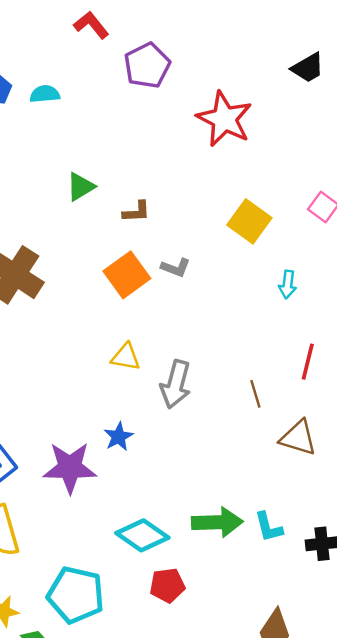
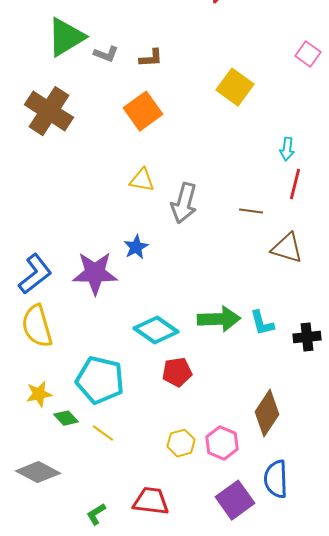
green triangle: (80, 187) -> (66, 37), moved, size x1.6
yellow square: (249, 221) -> (235, 87), moved
gray L-shape: (176, 268) -> (106, 54), moved
cyan arrow: (288, 284) -> (287, 149), moved
brown line: (255, 394) -> (251, 211), turned -65

